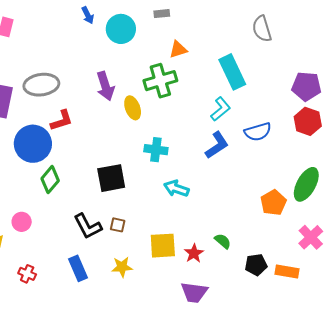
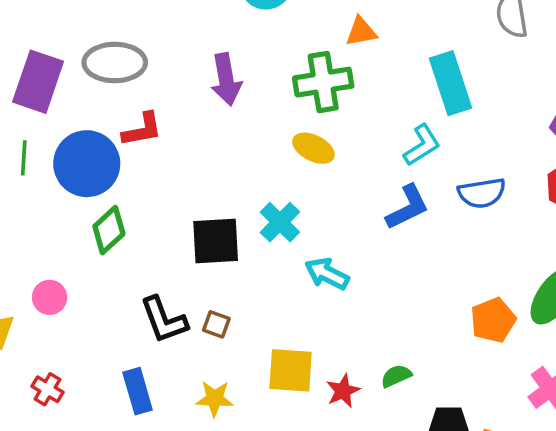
yellow ellipse: (133, 108) -> (314, 148), moved, turned -50
cyan cross: (156, 150) -> (280, 222), moved, turned 30
green semicircle: (223, 241) -> (396, 376), turned -72

